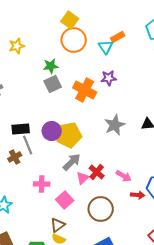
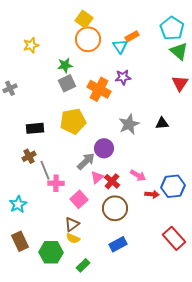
purple circle: (52, 131) -> (104, 148), moved
yellow pentagon: (69, 135) -> (73, 121), moved
gray line: (28, 145) -> (45, 170), moved
red cross: (97, 172) -> (112, 181), moved

